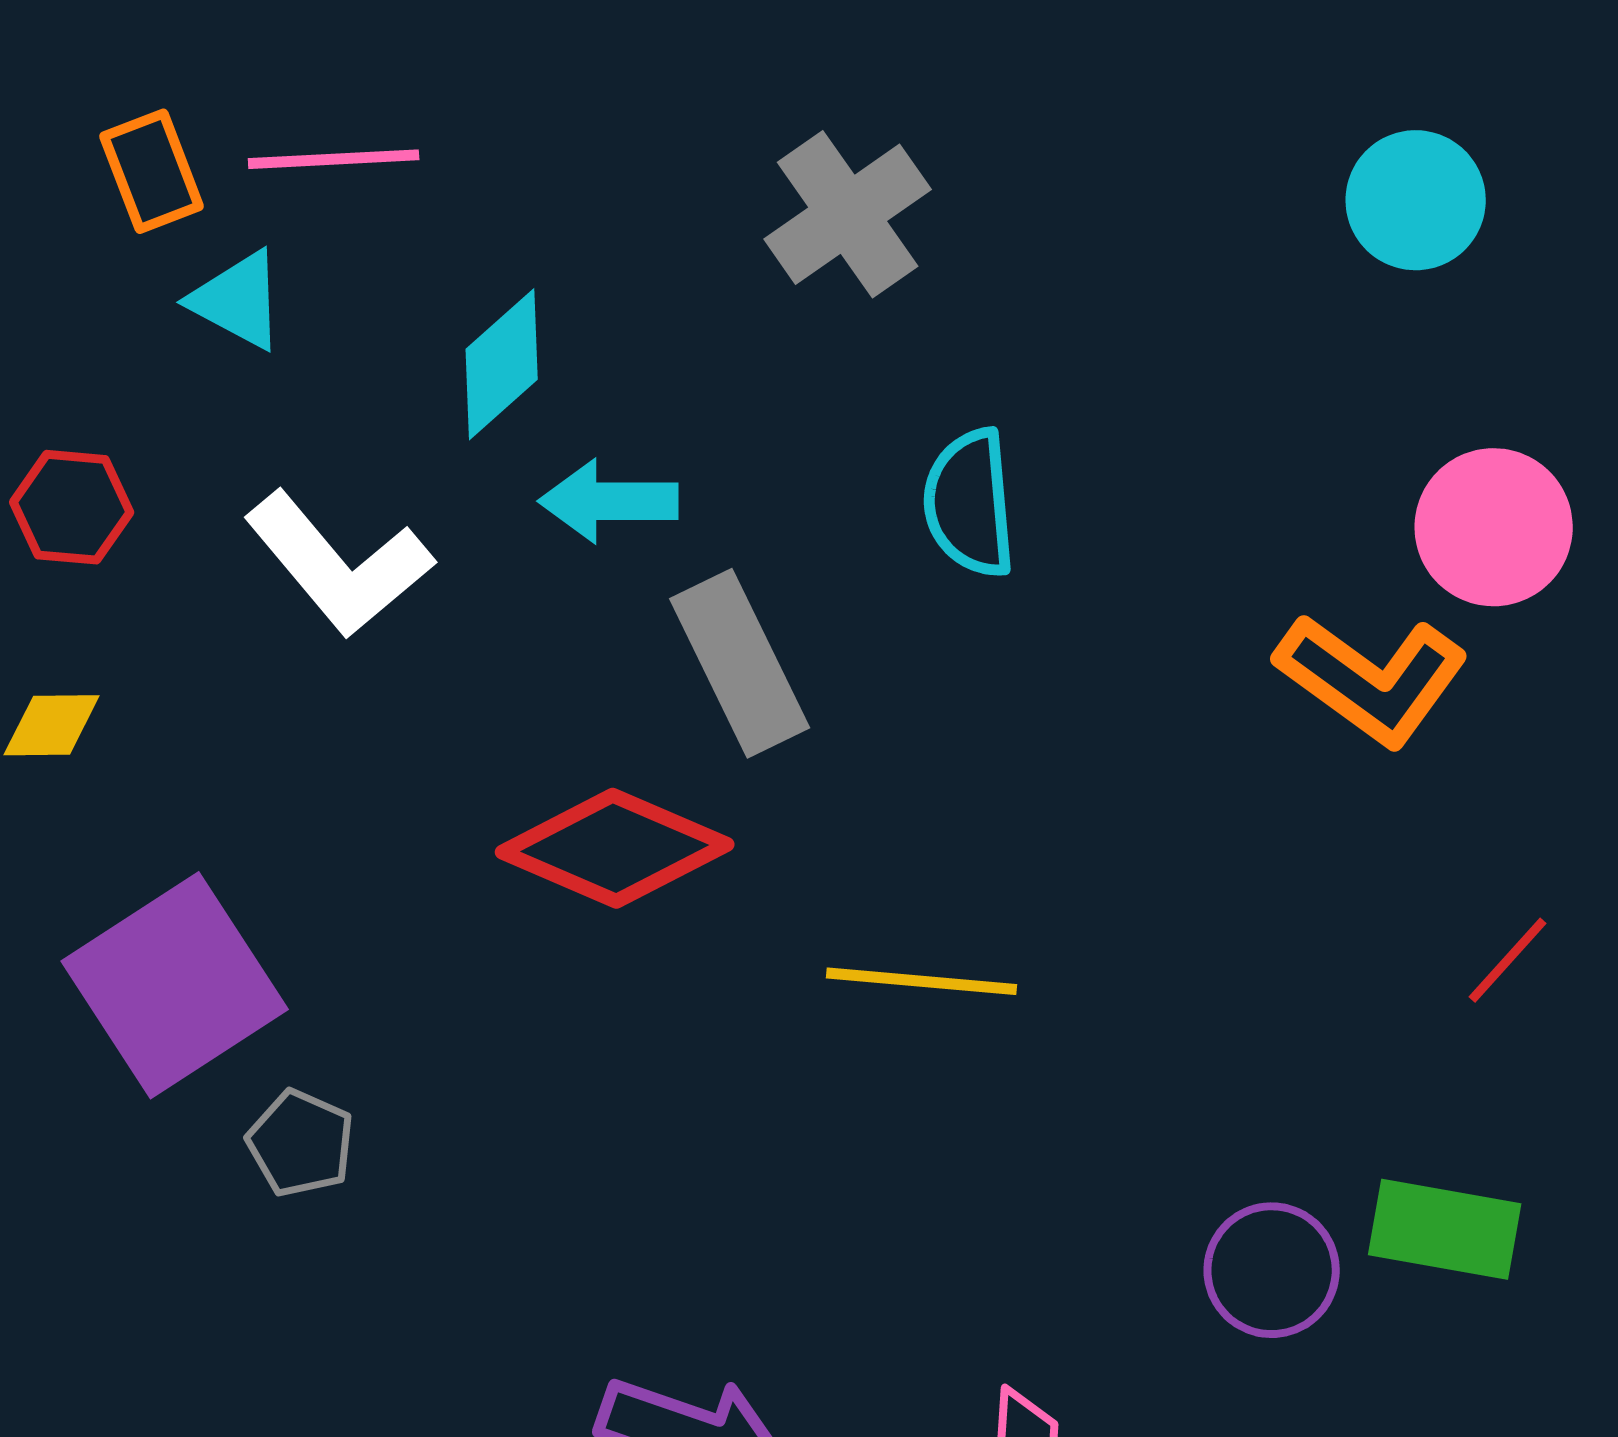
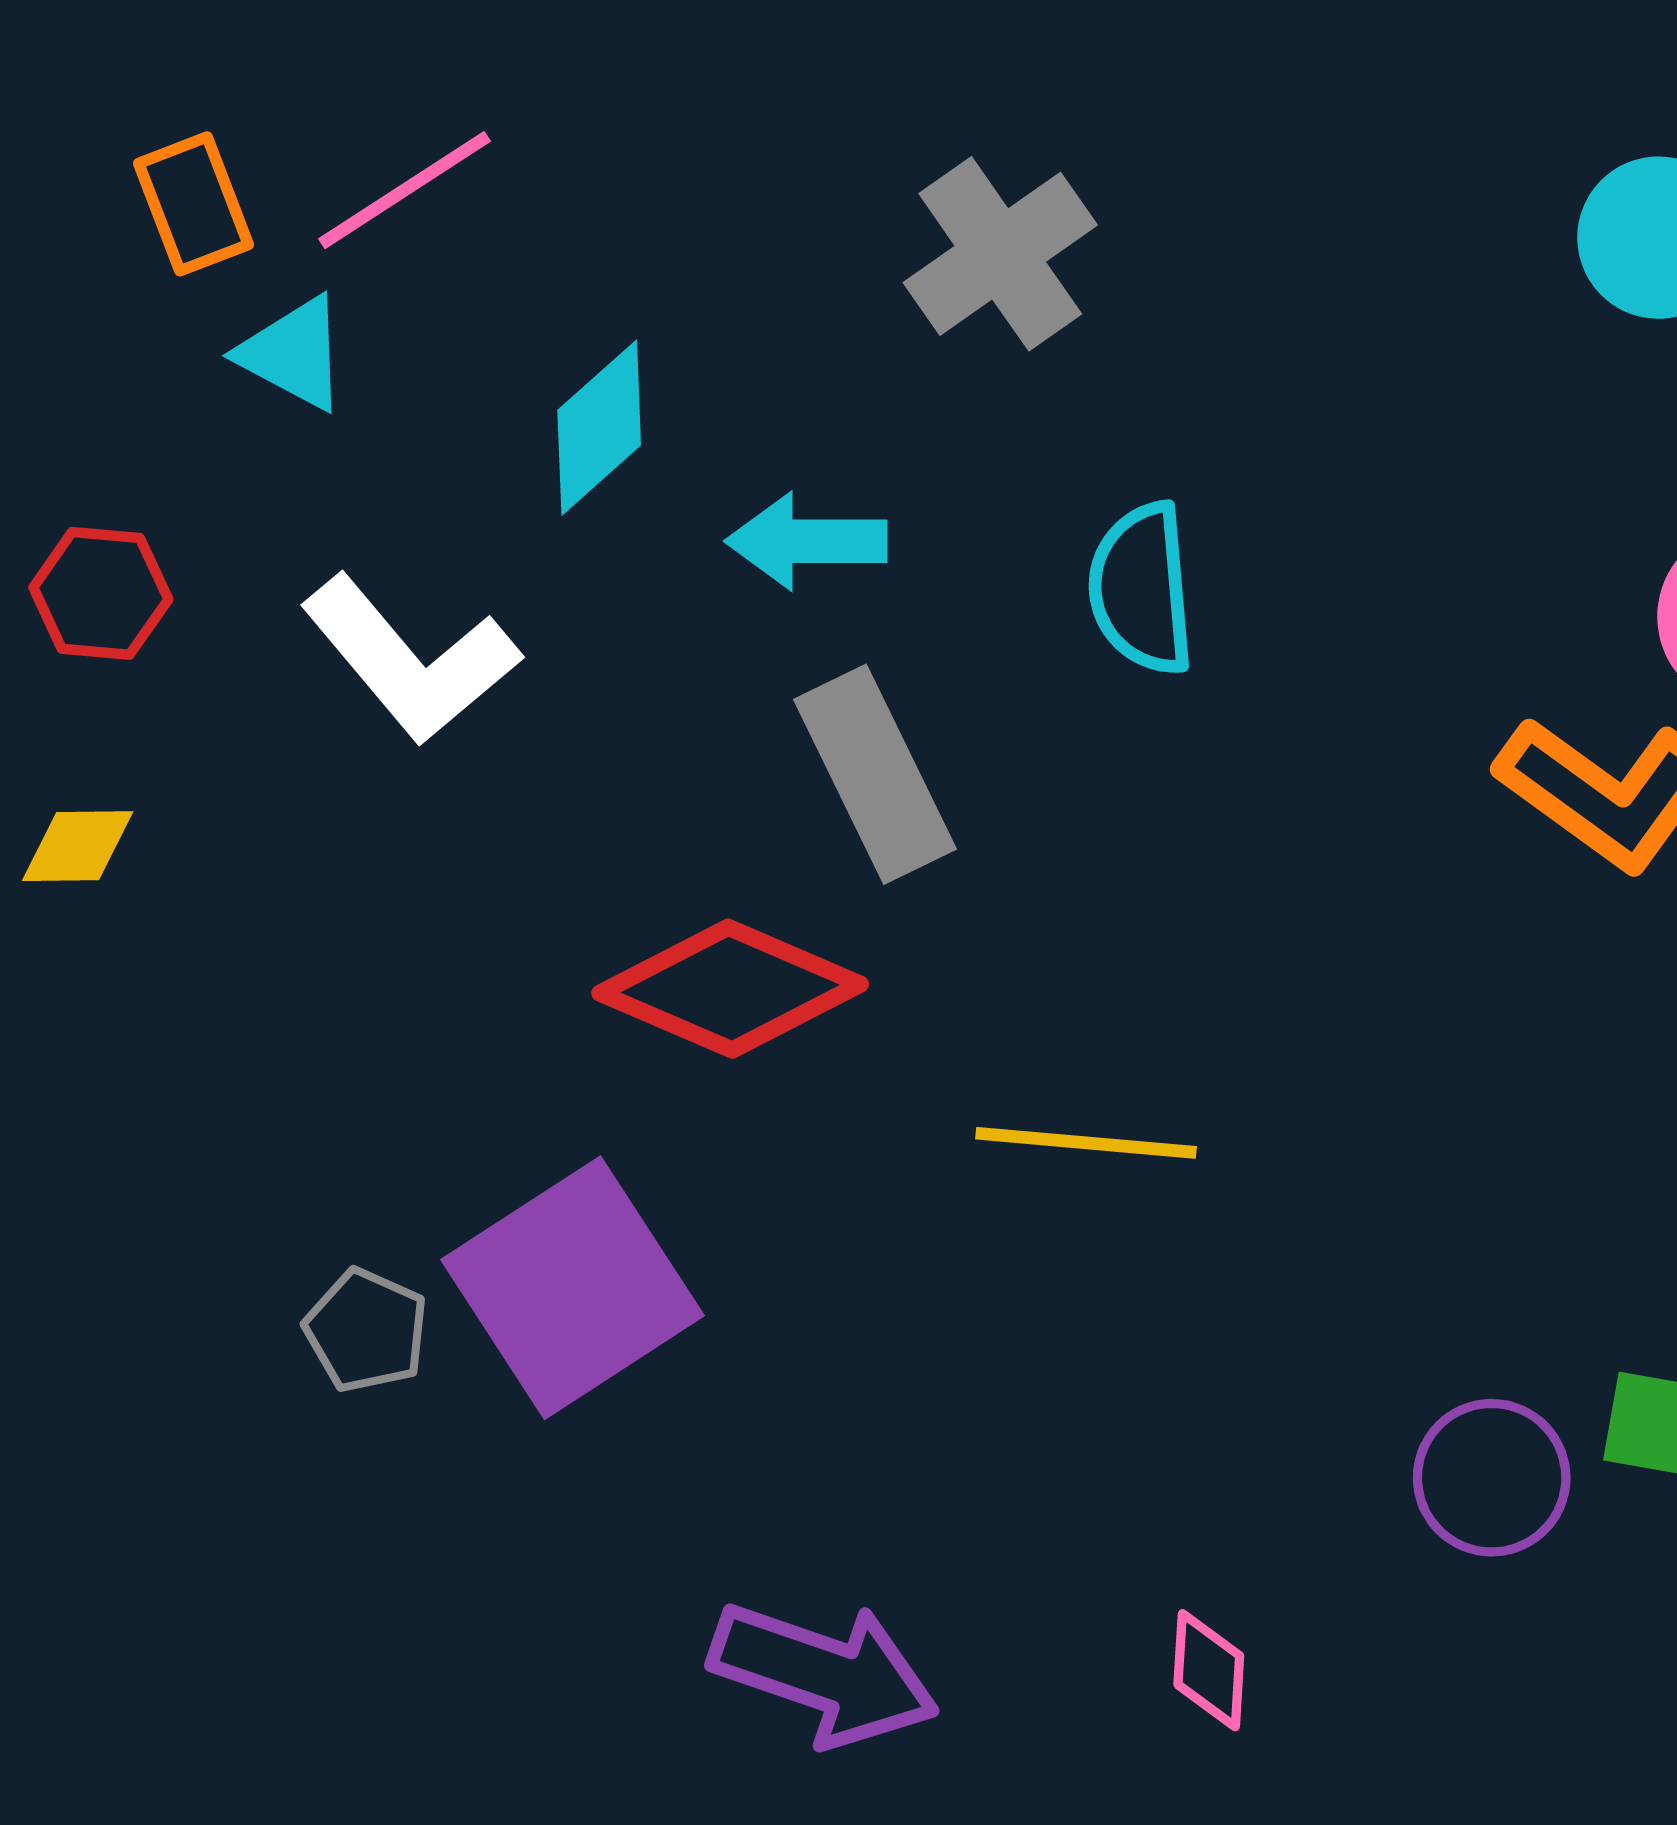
pink line: (334, 159) -> (404, 190), turned -30
cyan arrow: (609, 501) -> (807, 541), moved
purple square: (175, 985) -> (573, 1288), moved

